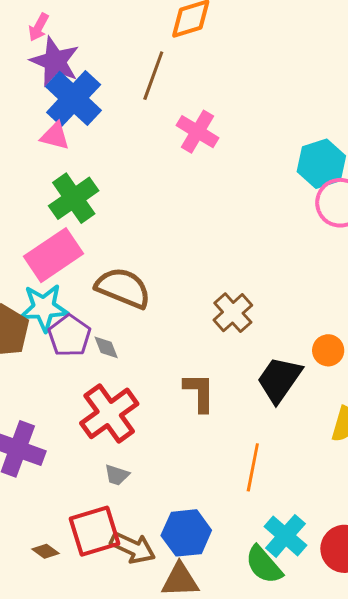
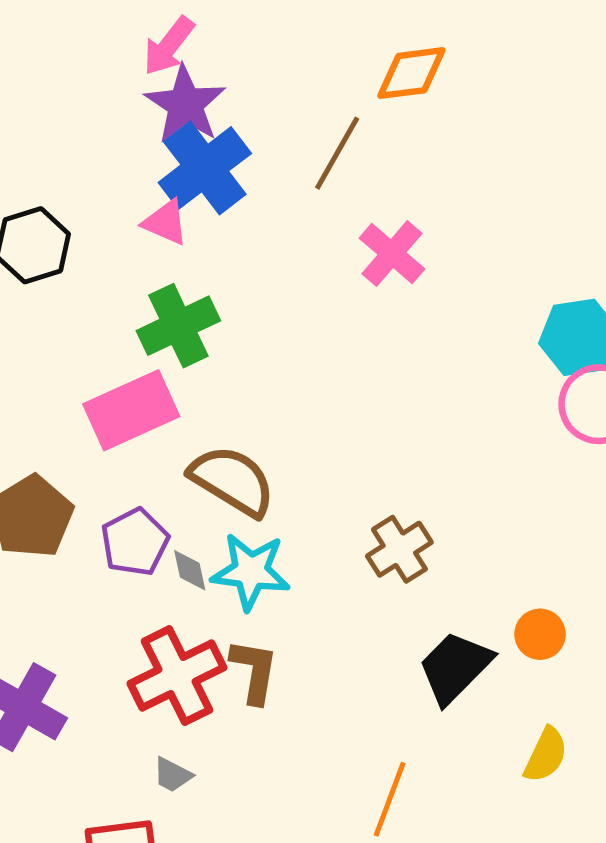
pink arrow: (39, 27) -> (169, 46), size x1.4
cyan star: (44, 308) -> (251, 571), moved
brown L-shape: (199, 392) -> (254, 671), moved

